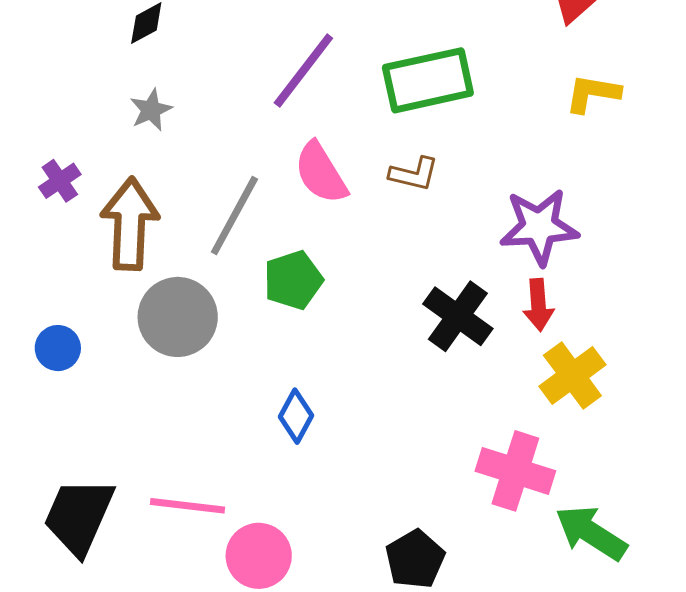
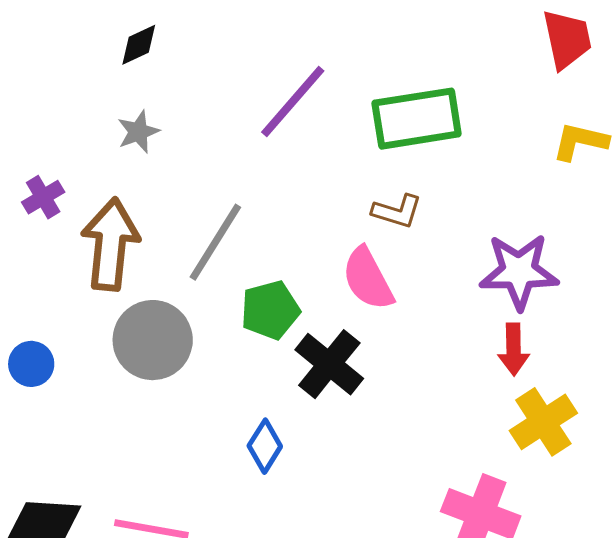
pink semicircle: (321, 173) -> (368, 279), moved
black cross: (458, 316) -> (329, 364), moved

